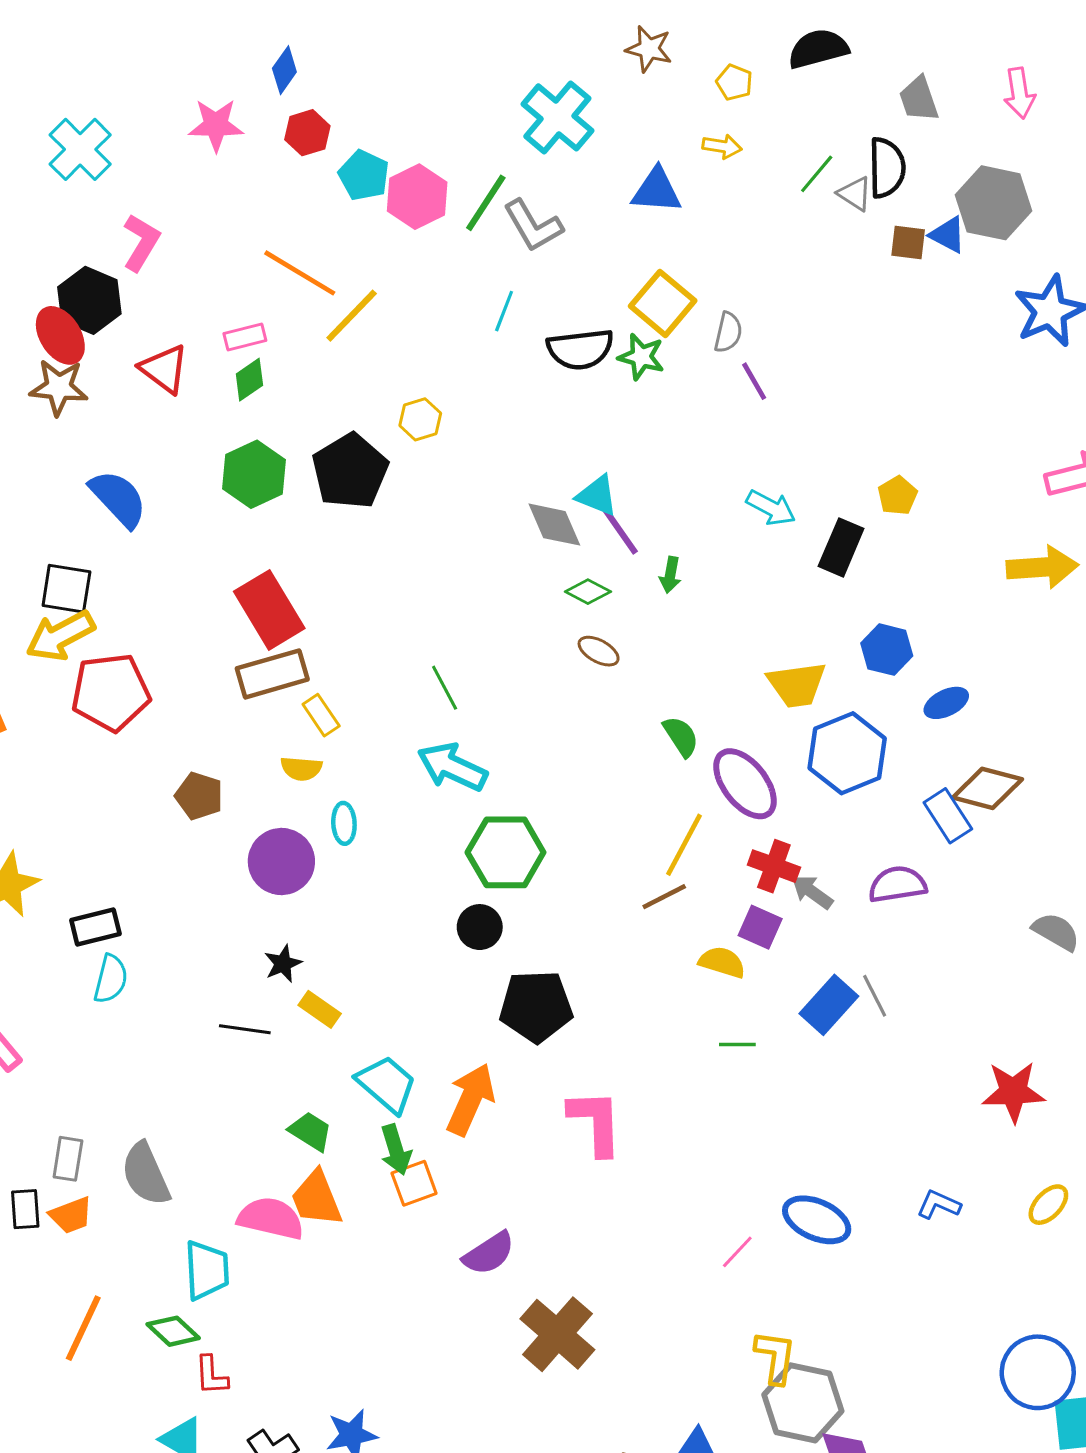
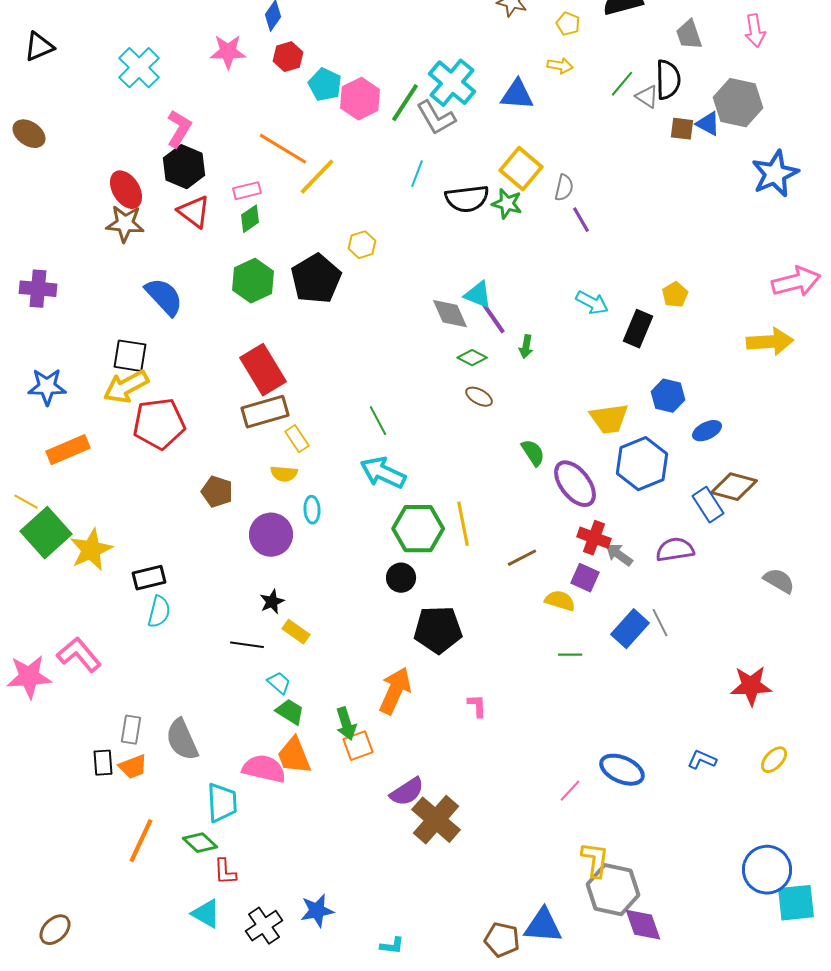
cyan cross: (557, 117) -> (452, 83), moved
black hexagon: (89, 300) -> (184, 167), moved
yellow line: (684, 845) -> (463, 524), moved, turned -39
cyan trapezoid: (387, 1084) -> (279, 683), moved, size x0.6
pink L-shape: (596, 1122) -> (477, 706), size x0.5
brown cross: (557, 1334) -> (436, 820), moved

